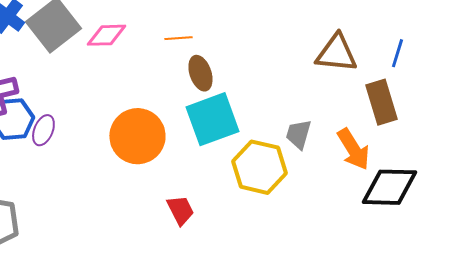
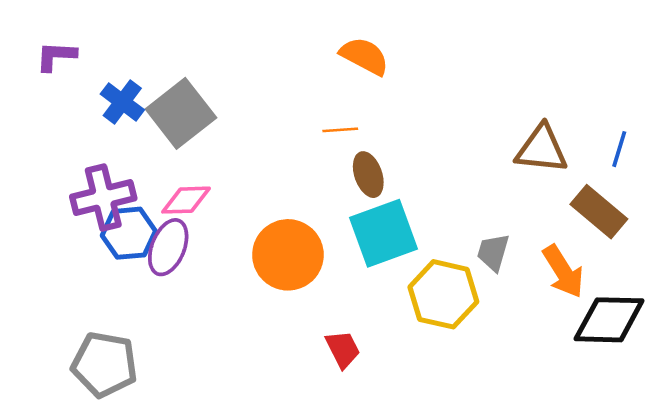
pink diamond: (106, 35) -> (186, 200), moved
brown rectangle: (381, 102) -> (599, 212), turned -33
purple ellipse: (43, 130) -> (168, 247), size x1.4

